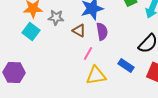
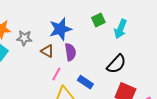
blue rectangle: (126, 66) -> (85, 82), moved

